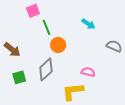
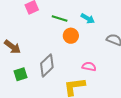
green line: (46, 27) -> (60, 18), moved, turned -49
orange circle: (58, 45) -> (71, 36), moved

